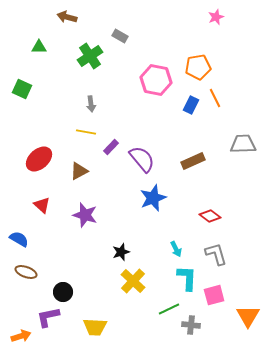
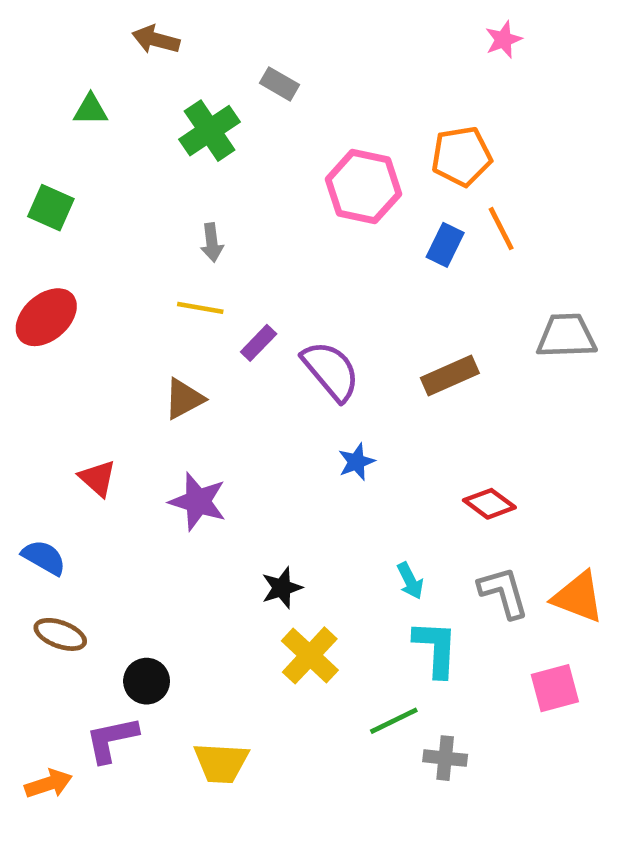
red ellipse: (39, 159) -> (46, 317), moved
blue star: (153, 198) -> (356, 462), size x0.6
pink square: (214, 295) -> (555, 688), moved
orange triangle: (248, 316) -> (578, 597), moved, turned -40

